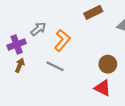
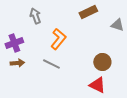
gray arrow: (38, 29) -> (35, 16), moved, turned -70
brown arrow: (20, 65) -> (17, 63), turned 64

